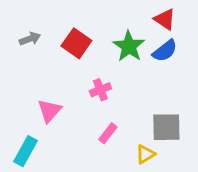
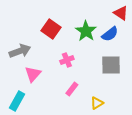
red triangle: (165, 19) -> (121, 13), moved
gray arrow: (30, 39) -> (20, 51), moved, size x1.5
gray square: (166, 127) -> (111, 65), moved

